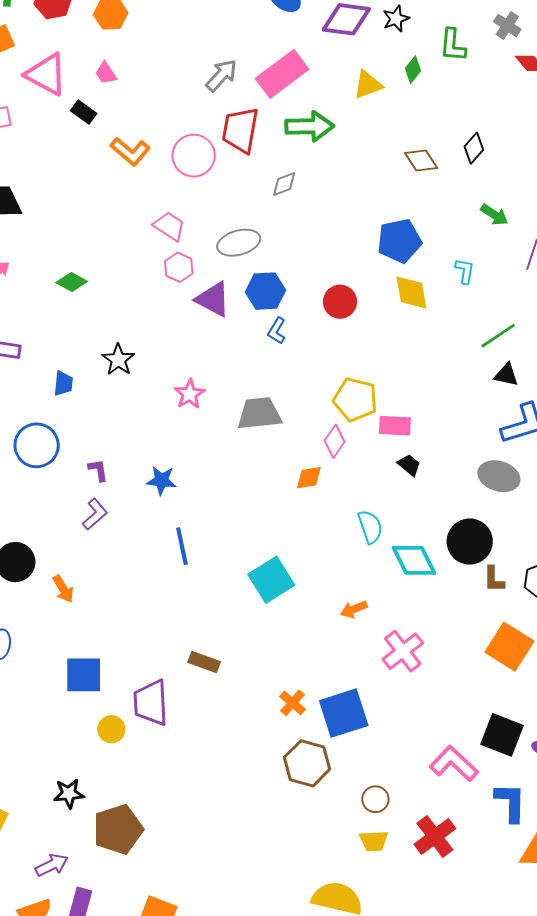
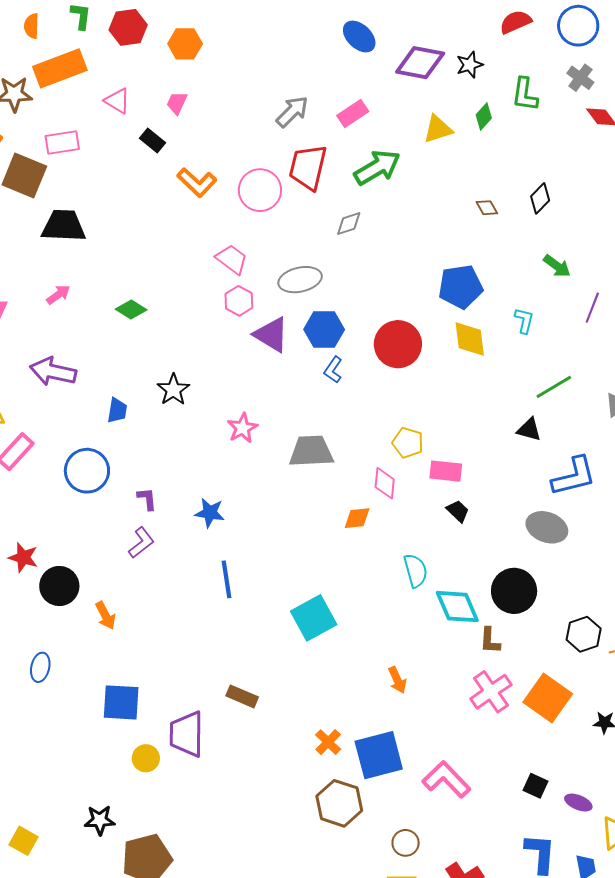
pink trapezoid: (106, 73) -> (177, 103), turned 55
pink triangle: (46, 74) -> (117, 101), size x0.6
pink rectangle: (282, 74) -> (353, 114), size x0.6
green arrow: (310, 126) -> (377, 167), turned -33
brown diamond: (421, 160) -> (487, 208), size x0.7
red circle: (340, 302) -> (398, 344), size x1.4
black triangle: (506, 375) -> (529, 430), moved
yellow pentagon: (355, 399) -> (408, 443), size x0.7
pink diamond: (335, 441) -> (385, 483), turned -32
brown L-shape: (494, 579) -> (490, 641), moved
orange arrow: (354, 609) -> (397, 680), moved, turned -96
pink cross: (403, 651) -> (491, 692), moved
black square: (502, 735) -> (535, 786), size x0.6
pink L-shape: (454, 764) -> (446, 780), moved

